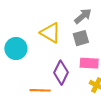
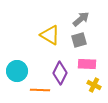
cyan circle: (16, 49) -> (17, 71), moved

